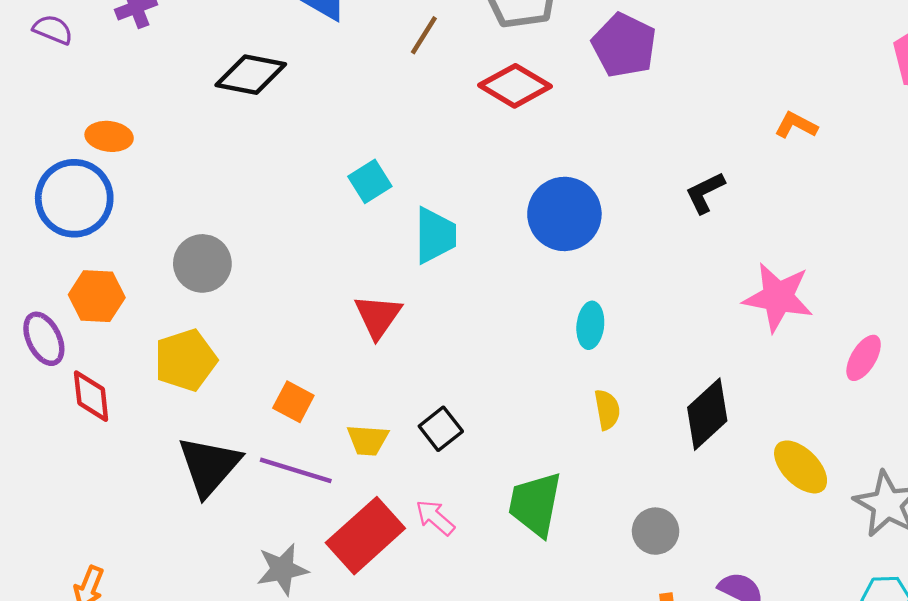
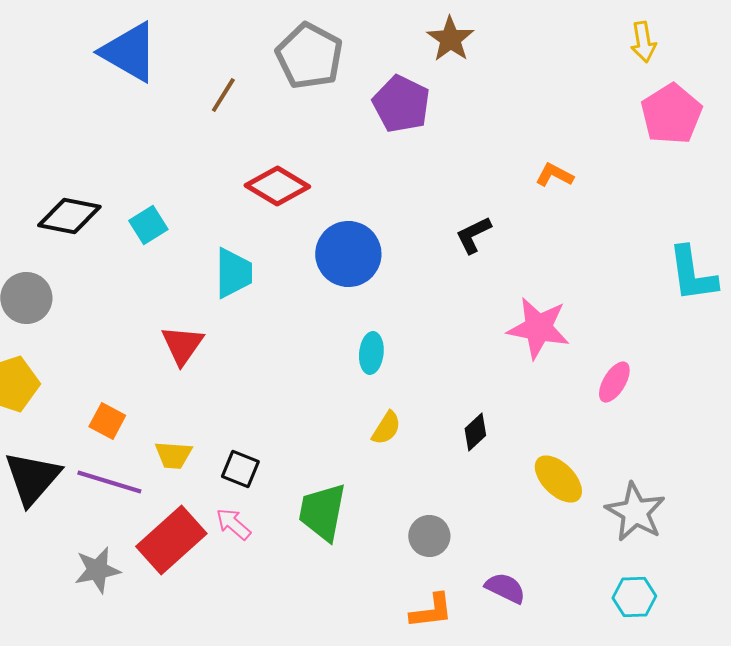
black diamond: (251, 75) -> (69, 216), moved
red diamond: (515, 86) -> (277, 186), moved
cyan square: (370, 181) -> (148, 225), moved
yellow semicircle: (607, 410) -> (386, 428), turned 42
black diamond: (707, 414) -> (475, 432), size x0.6
black square: (441, 429) -> (240, 469), moved, turned -30

